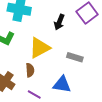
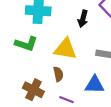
yellow triangle: (40, 48) -> (65, 49), turned 45

